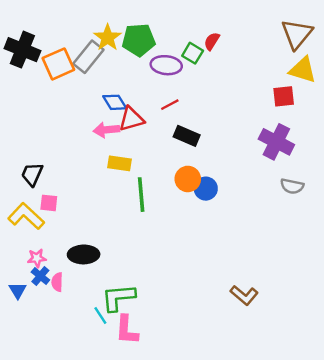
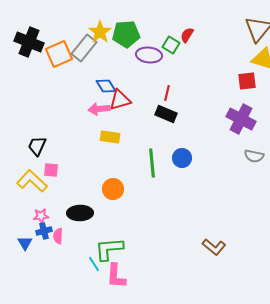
red line: (170, 105) -> (167, 93), moved, turned -49
orange circle: (188, 179) -> (113, 189), moved
green line: (141, 195) -> (152, 163), moved
blue cross: (40, 276) -> (44, 231), turned 35

